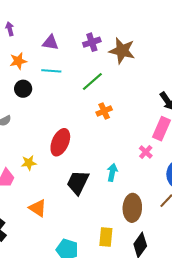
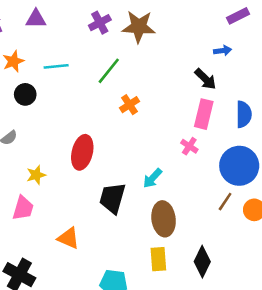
purple triangle: (51, 43) -> (36, 19), moved
yellow star: (29, 163) -> (36, 175), moved
cyan arrow: (112, 172) -> (152, 178), turned -138
brown ellipse: (132, 208) -> (164, 219), moved

